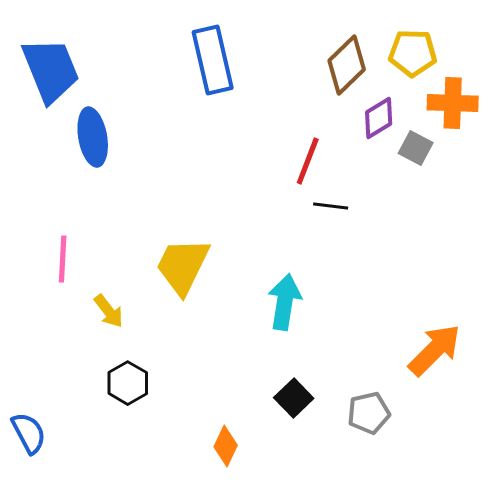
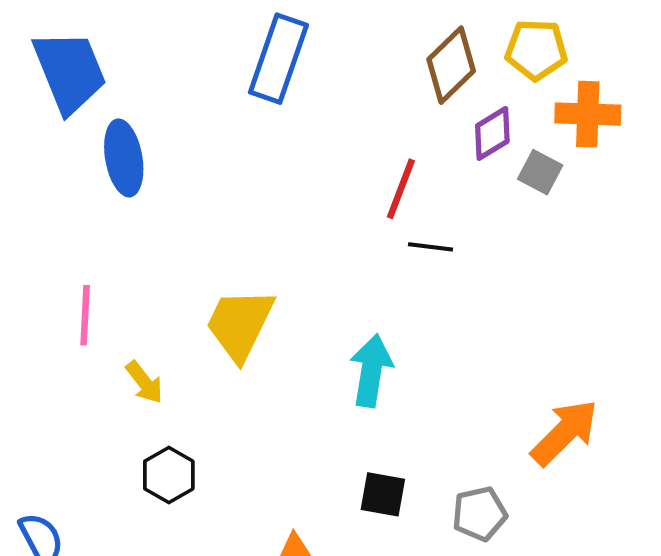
blue rectangle: (213, 60) -> (278, 59), turned 32
black square: (294, 398) -> (383, 494), turned -36

